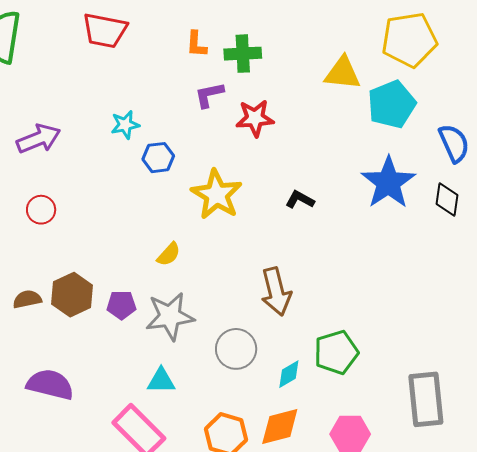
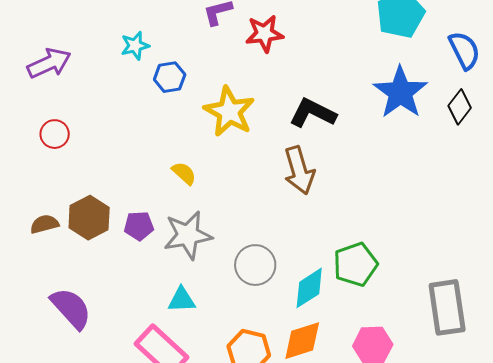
black L-shape: (300, 200) -> (313, 113), size x1.6
black diamond: (447, 200) -> (460, 107), turned 32
yellow semicircle: (169, 254) -> (184, 173), turned -88
brown arrow: (276, 292) -> (299, 170), moved
cyan diamond: (289, 374) -> (309, 288), size x1.4
purple semicircle: (50, 384) -> (71, 308), turned 36

